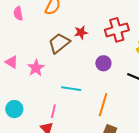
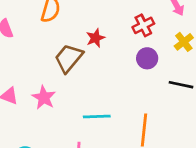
red cross: (117, 30) -> (143, 25), size x0.7
purple circle: (103, 63) -> (147, 58), moved

